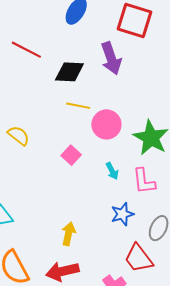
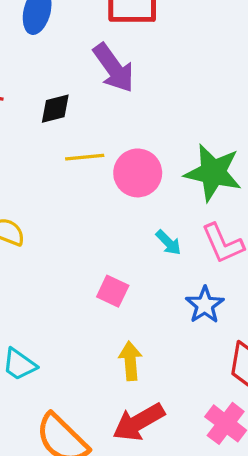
black diamond: (69, 72) -> (55, 109), size x0.7
pink square: (71, 155) -> (113, 291), moved

